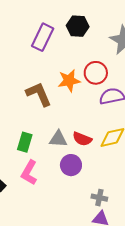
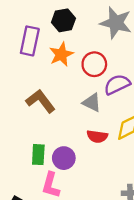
orange star: (69, 81) -> (61, 54), moved
gray triangle: (58, 139) -> (92, 103), moved, turned 36
purple circle: (71, 165) -> (64, 158), moved

